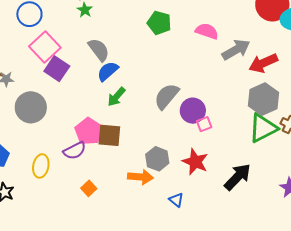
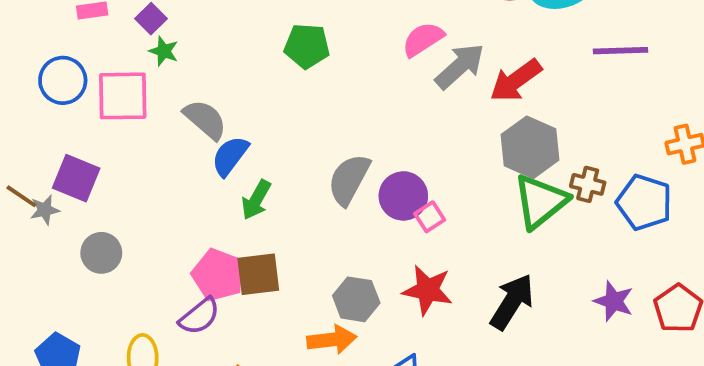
pink semicircle: (207, 31) -> (423, 39), moved, turned -40
pink square: (45, 47) -> (123, 96), moved, turned -36
purple square: (57, 69) -> (76, 178), moved
gray circle: (31, 107) -> (101, 253), size x0.7

